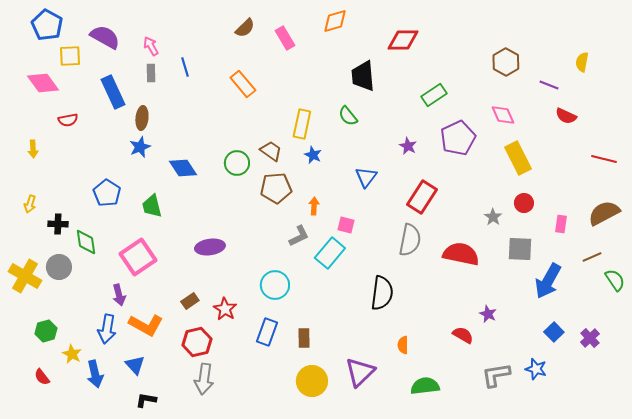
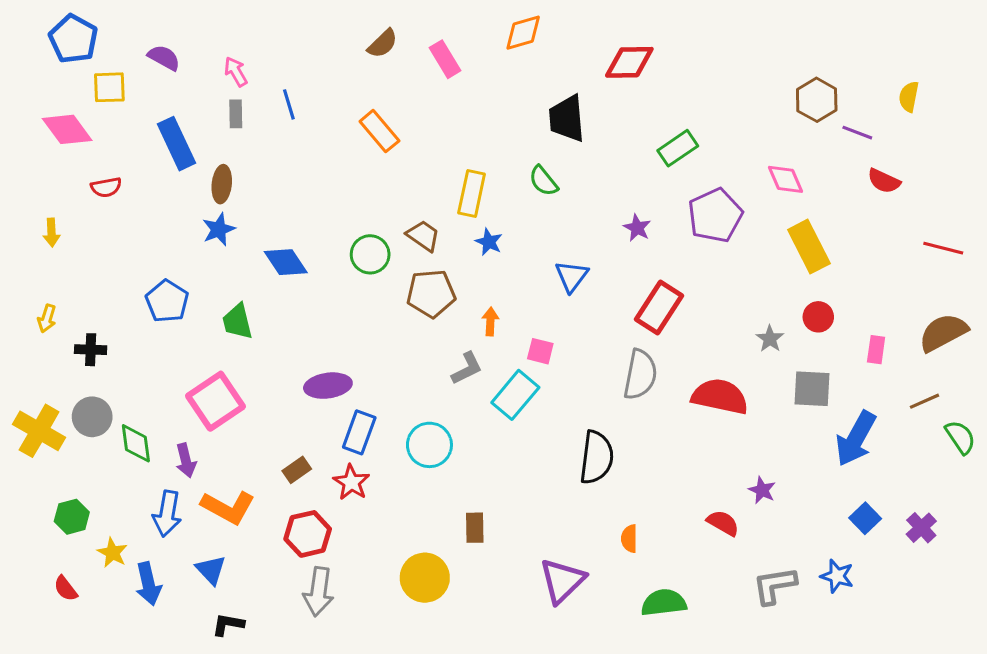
purple semicircle: (105, 37) -> (164, 58), size x0.7
brown hexagon: (506, 62) -> (817, 100), moved
green diamond: (86, 242) -> (136, 443), moved
blue rectangle: (267, 332) -> (359, 432), moved
yellow circle: (312, 381) -> (425, 578), moved

